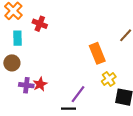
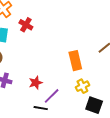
red star: (40, 84) -> (36, 83), moved

